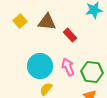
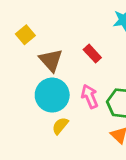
brown triangle: (47, 22) -> (51, 60), moved, turned 42

